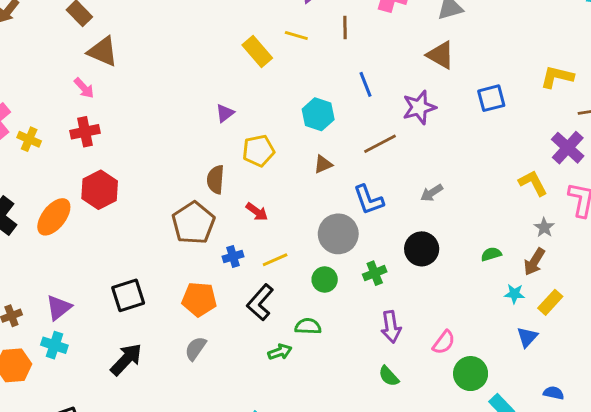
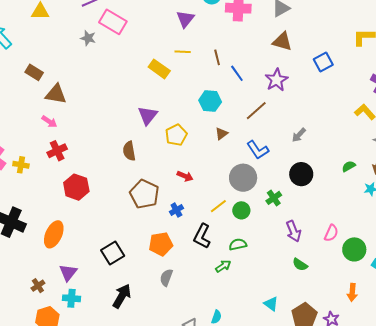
brown line: (345, 27) -> (217, 57), moved
purple triangle: (225, 113) -> (148, 115), size x1.5
brown semicircle: (216, 179) -> (129, 151), moved
orange ellipse: (54, 217) -> (54, 234), moved
yellow line: (275, 260) -> (218, 206), moved

